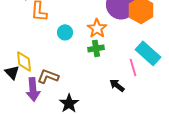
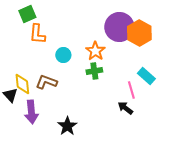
cyan rectangle: (148, 53) -> (146, 76), size x0.7
brown L-shape: (48, 76) -> (46, 82), moved
black arrow: (117, 85) -> (125, 108), moved

